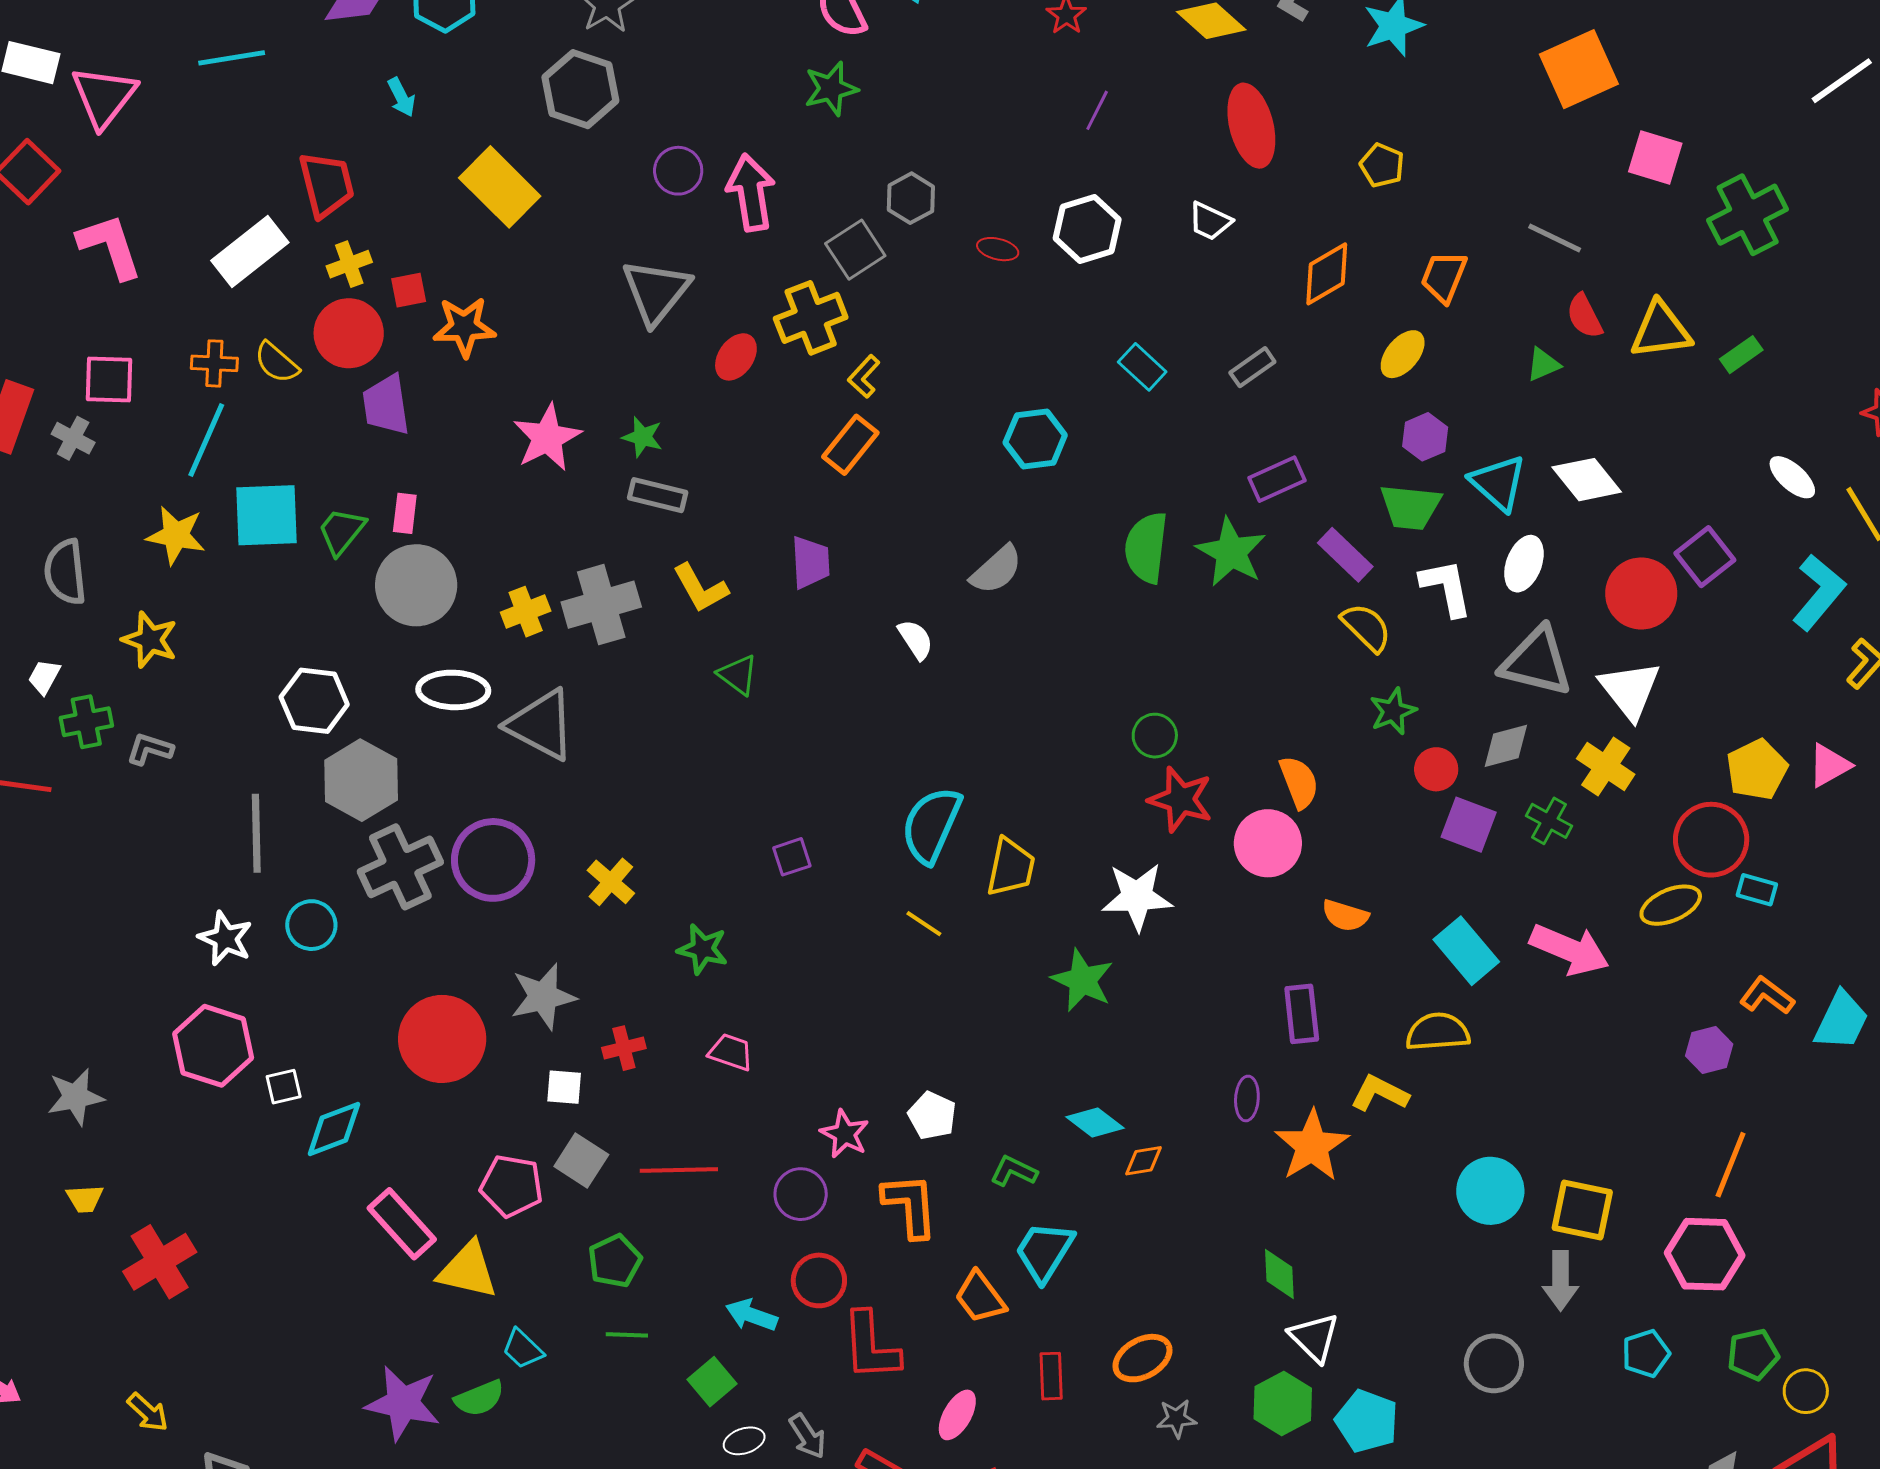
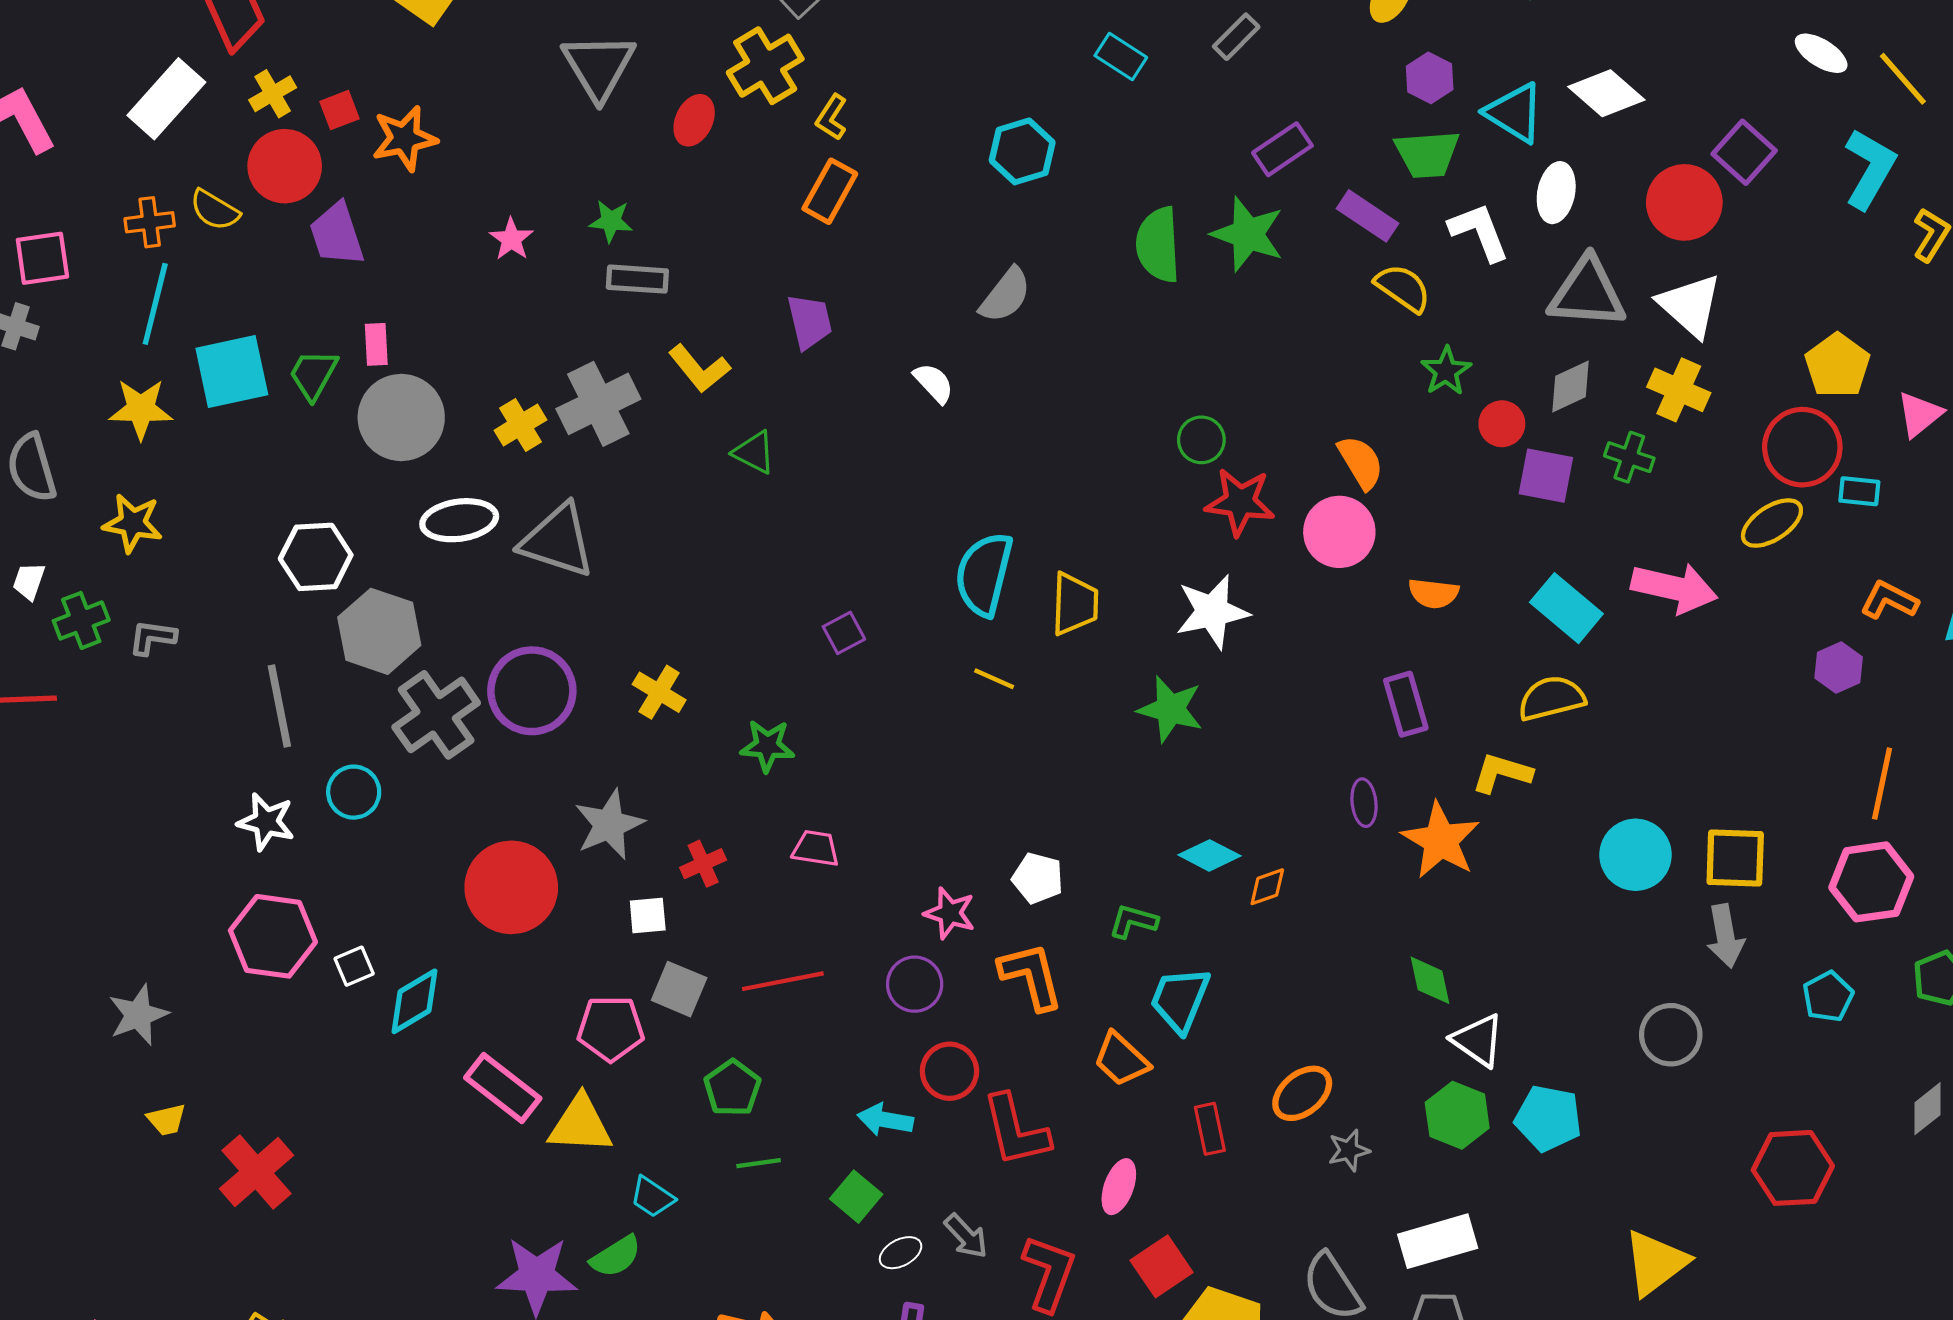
pink star: (547, 438) -> (511, 239), size x0.6
pink triangle: (1829, 765) -> (1919, 414), moved

